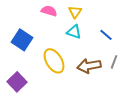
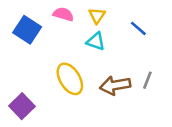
blue line: (106, 35) -> (138, 28), moved
blue square: (22, 40) -> (27, 30), moved

